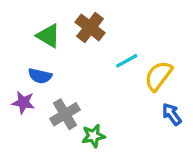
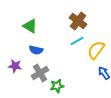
brown cross: (90, 27) -> (78, 21), moved
blue semicircle: (40, 76) -> (36, 50), moved

